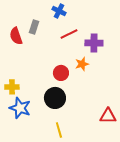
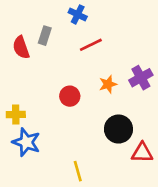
purple cross: (94, 43) -> (141, 78), moved, turned -30
red circle: (61, 73) -> (70, 96), moved
black circle: (55, 98) -> (118, 129), moved

